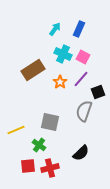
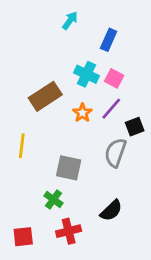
cyan arrow: (55, 29) -> (70, 21), moved
yellow line: (16, 130) -> (22, 146), moved, turned -60
red square: (28, 166) -> (23, 237), moved

